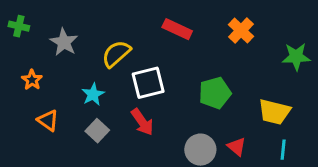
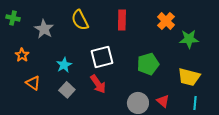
red rectangle: (177, 29) -> (122, 20), turned 66
yellow semicircle: (116, 54) -> (80, 20), moved, turned -75
green star: (296, 57) -> (189, 39), moved

